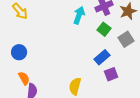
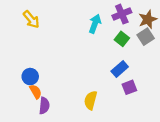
gray square: (126, 39) -> (146, 37), moved
blue circle: (19, 52) -> (30, 77), moved

